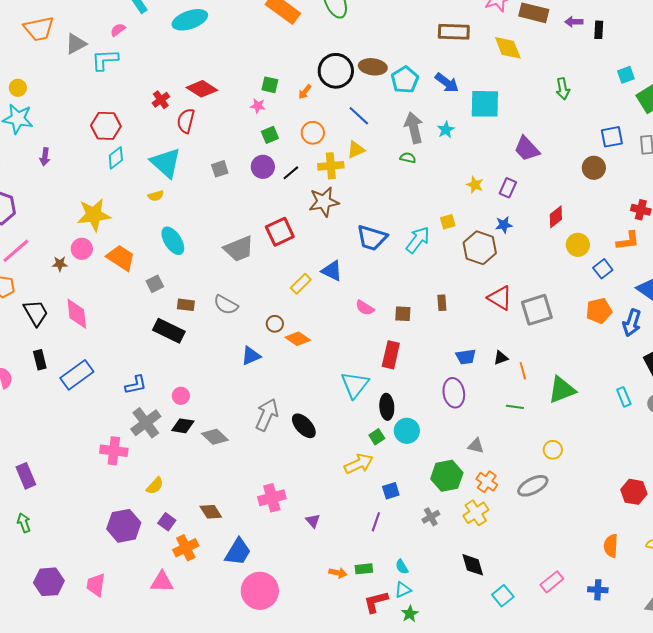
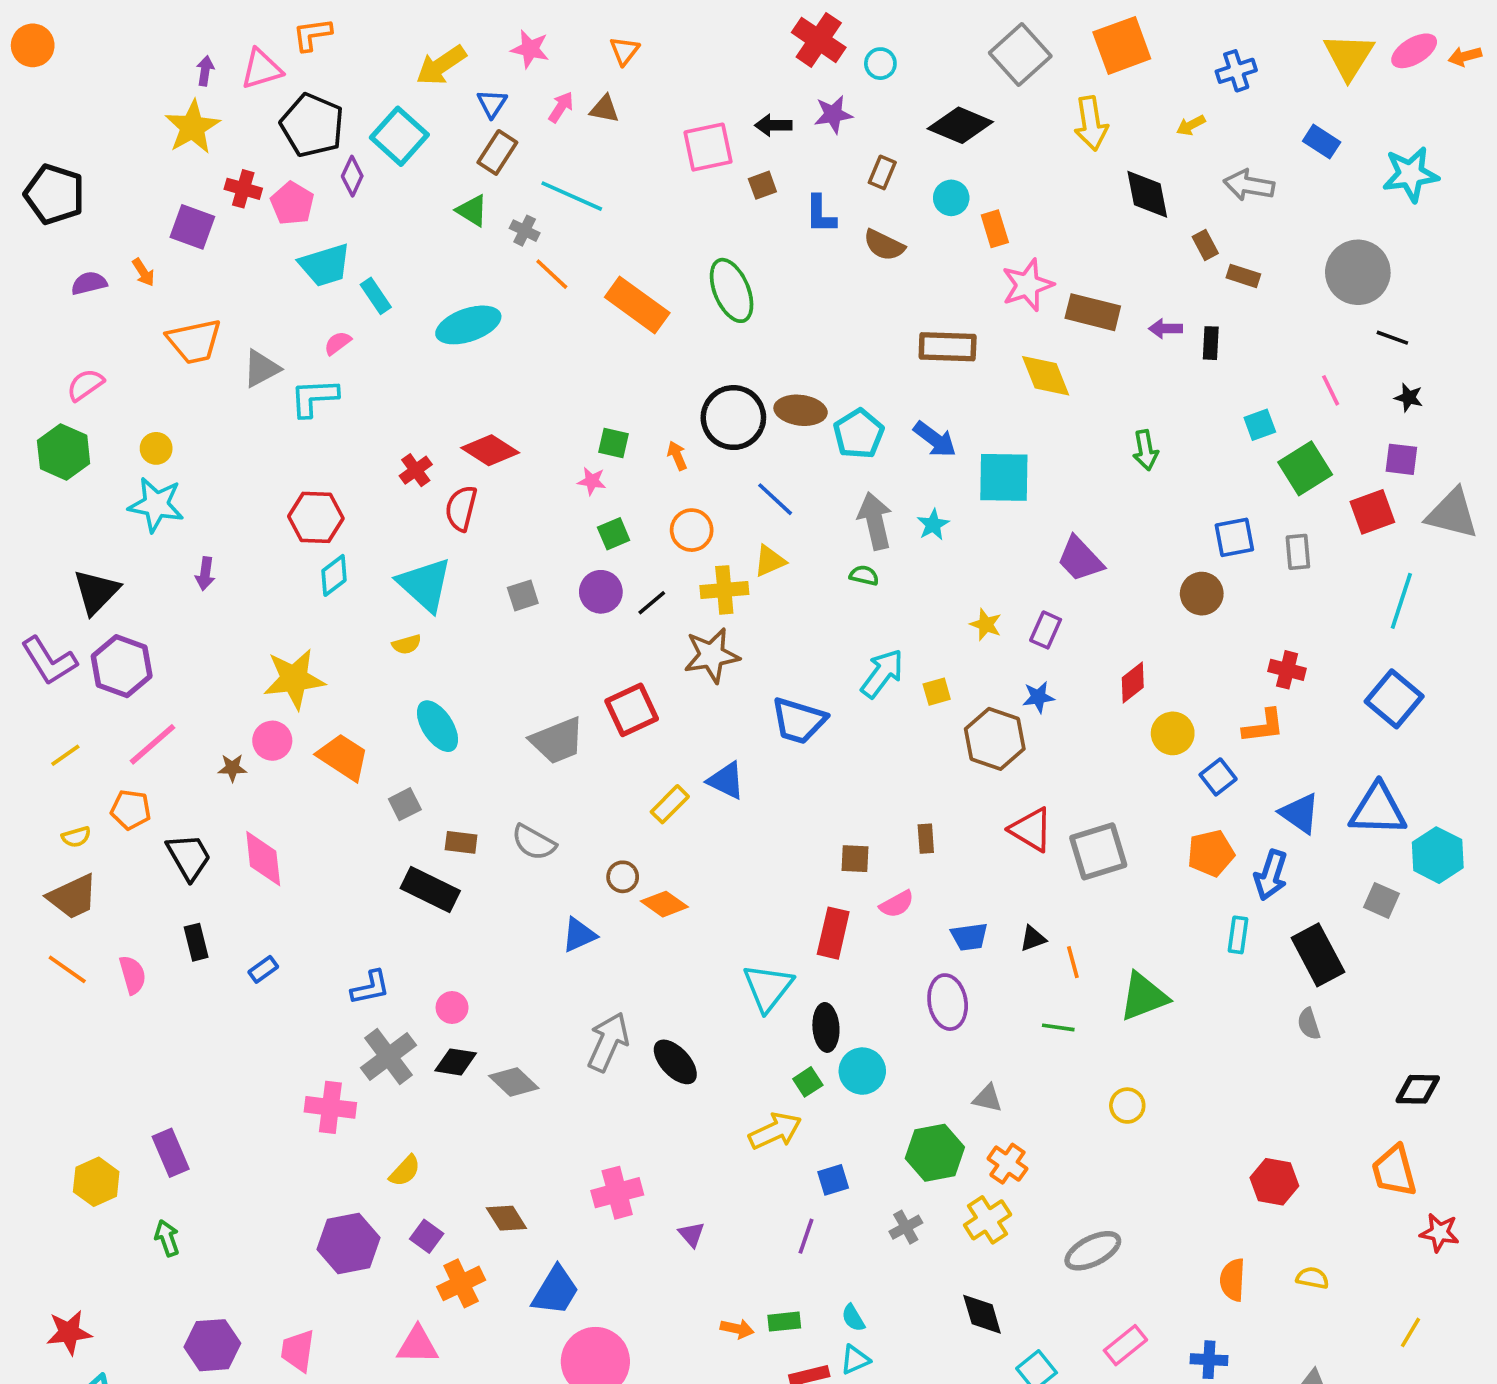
orange arrow: (305, 92) -> (677, 456), turned 119
cyan arrow: (418, 240) -> (882, 673), moved
pink semicircle: (365, 308) -> (897, 904), moved, turned -60
blue rectangle: (77, 375) -> (263, 969), size x0.5
cyan rectangle: (624, 397) -> (1238, 935), moved, turned 30
gray ellipse: (533, 486) -> (1093, 1251), moved

